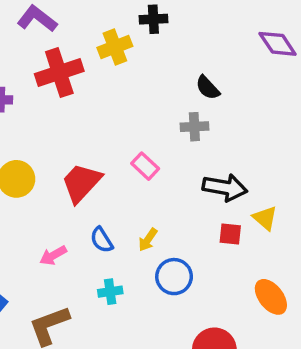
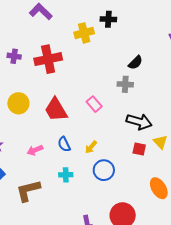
red cross: (59, 73) -> (48, 59), moved
black semicircle: (208, 88) -> (135, 63), turned -98
red trapezoid: (81, 183) -> (56, 110), turned -80

